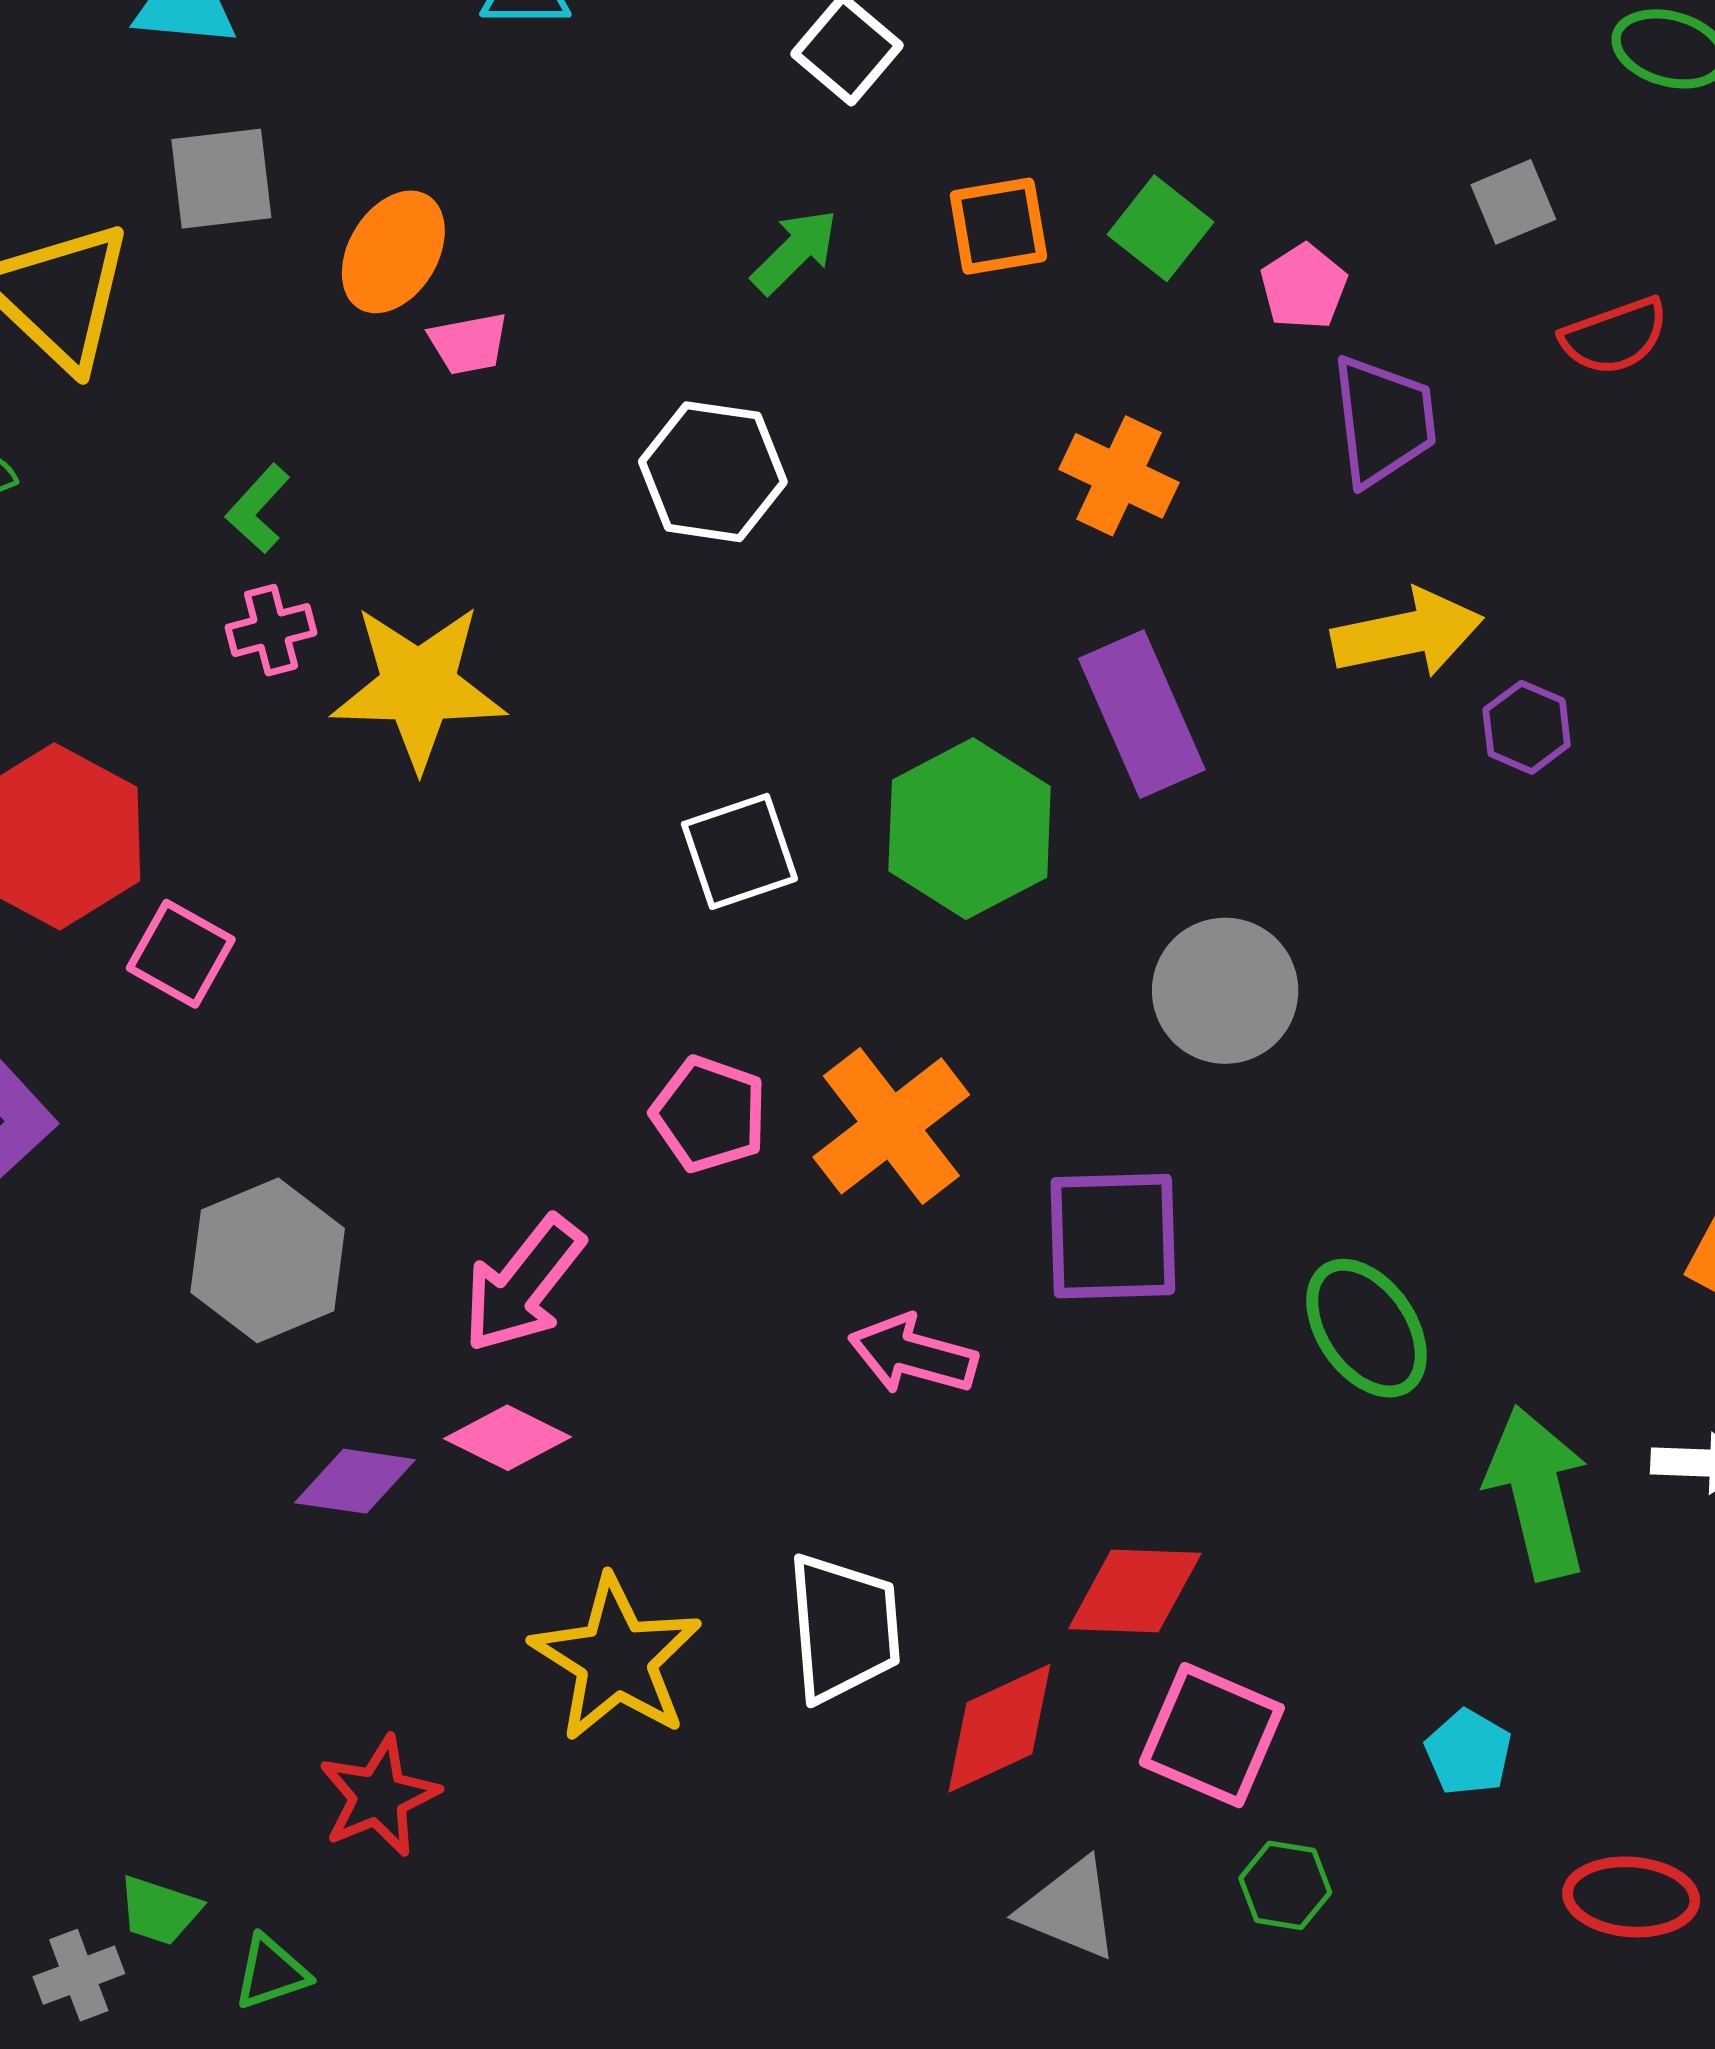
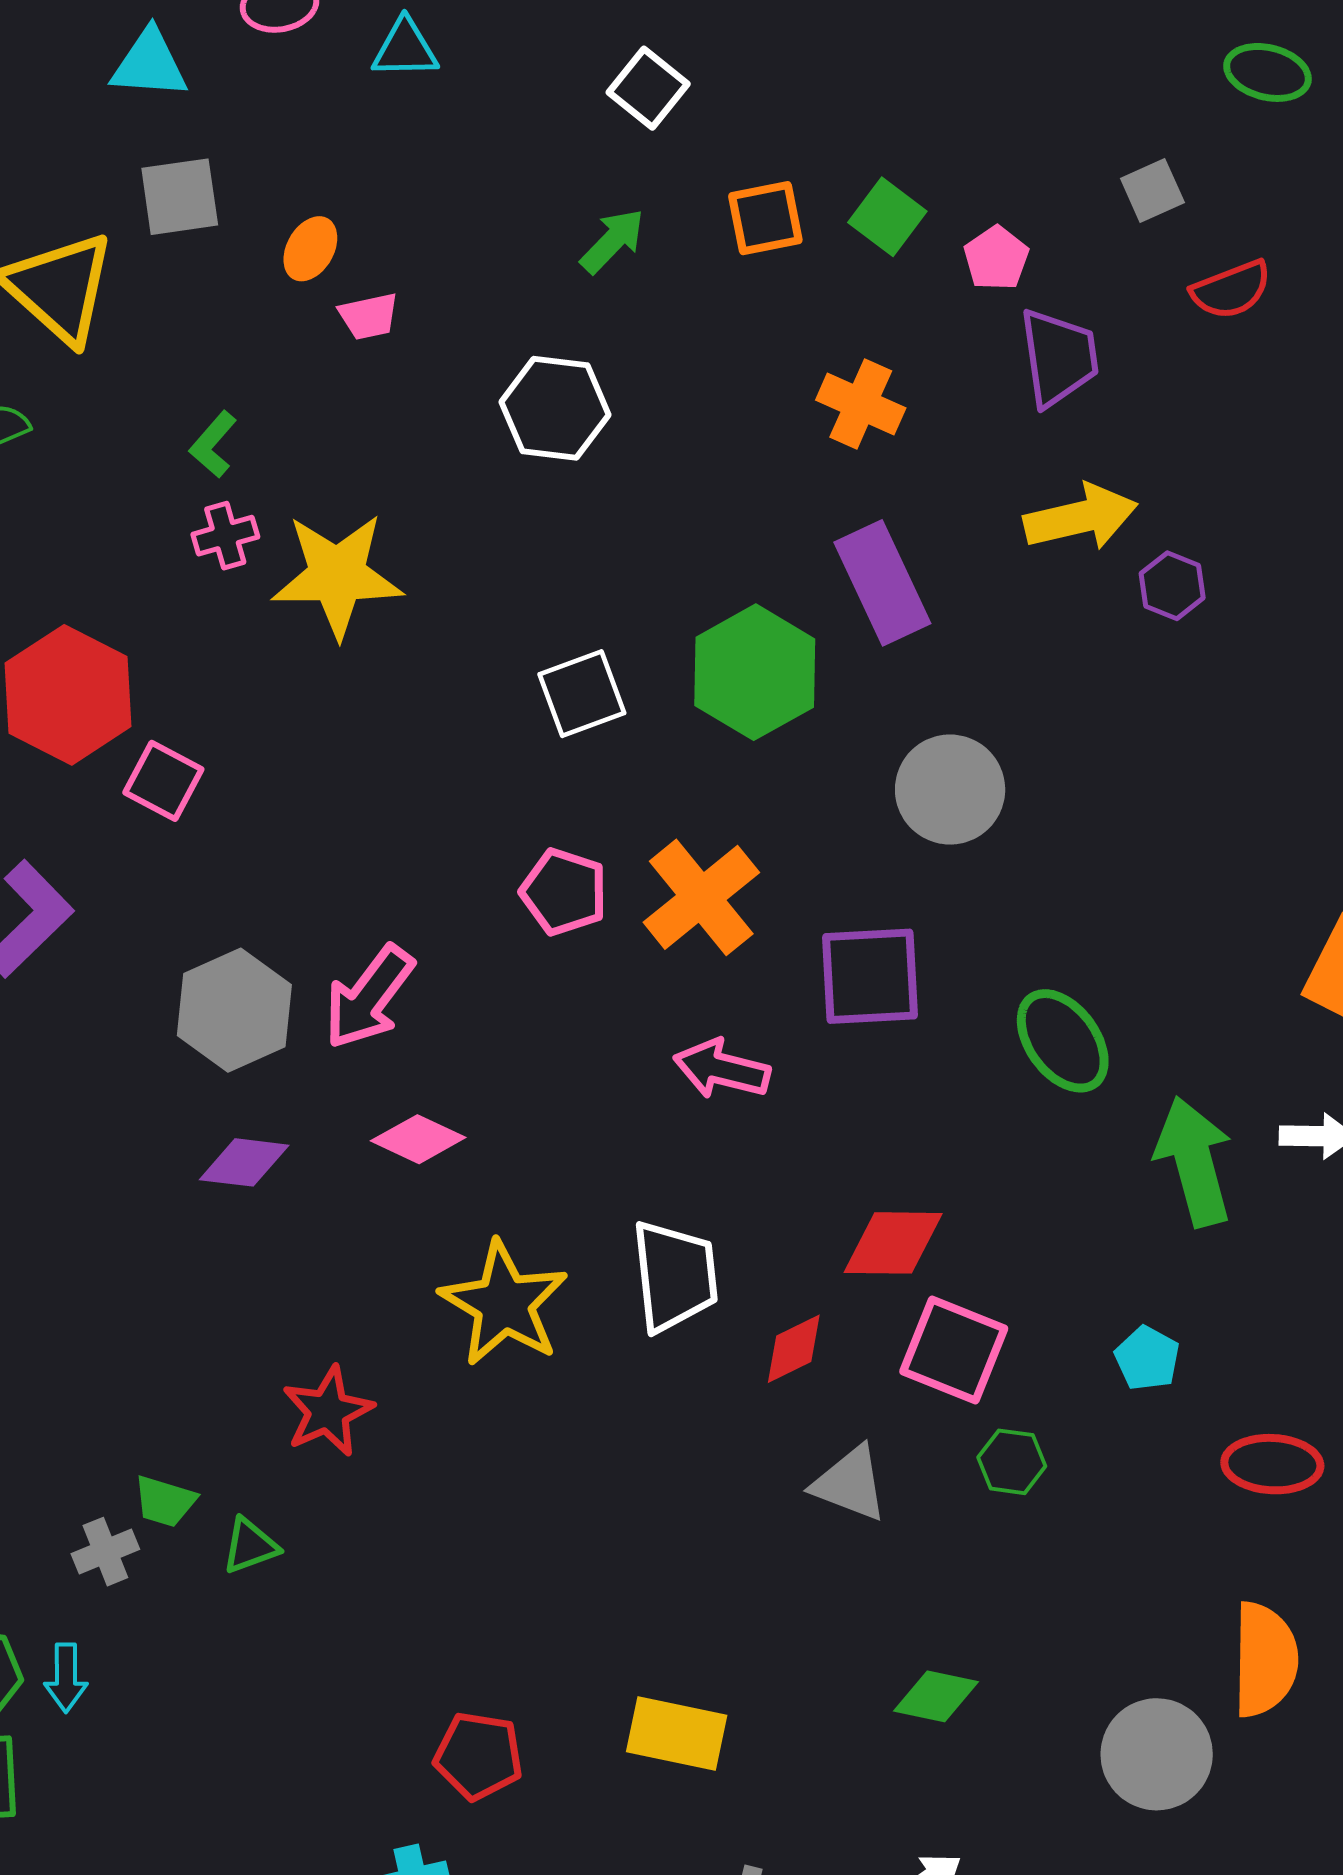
orange ellipse: (393, 252) -> (310, 249), size x0.7
pink arrow: (523, 1284) -> (369, 997), moved
purple diamond: (355, 1481) -> (244, 1162), moved
red diamond: (999, 1728) -> (794, 1349), size x0.7

